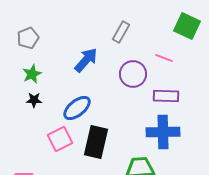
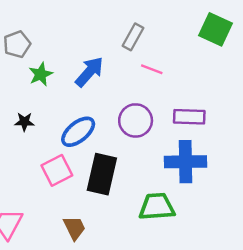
pink line: (164, 58) -> (152, 69), moved
green star: (32, 74) -> (41, 74), moved
purple circle: (133, 74) -> (136, 120), moved

